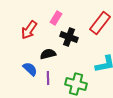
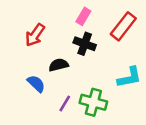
pink rectangle: (56, 18) -> (83, 16), moved
purple line: (48, 78) -> (65, 103), moved, turned 32

